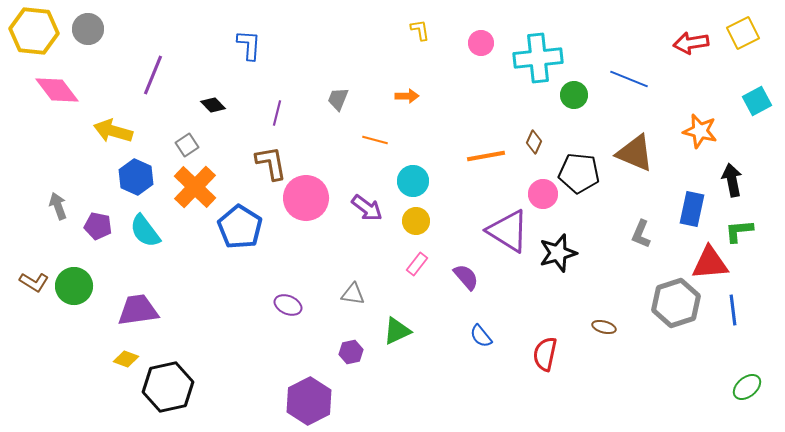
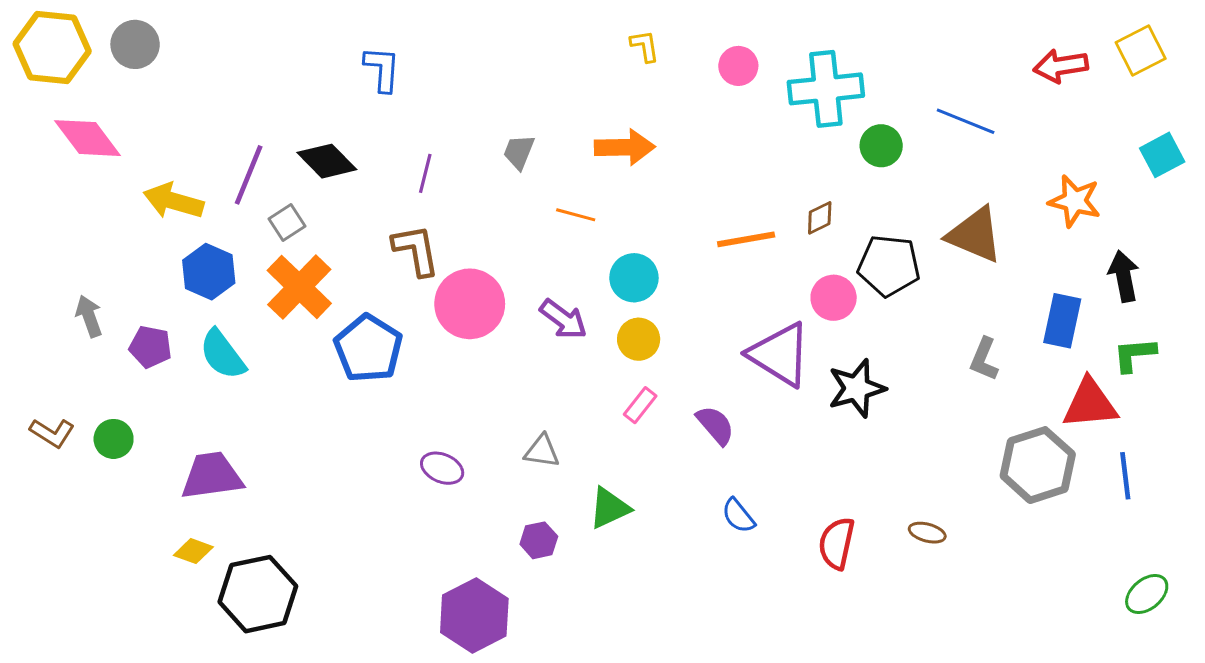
purple line: (153, 75) -> (249, 175), moved
orange arrow: (407, 96) -> (625, 147), size x1.6
black diamond: (213, 105) -> (327, 161), size x1.5
brown diamond: (534, 142) -> (820, 218), turned 40
green circle: (74, 286) -> (114, 439), size x0.7
brown ellipse: (604, 327) -> (927, 533), moved

